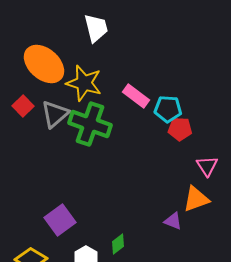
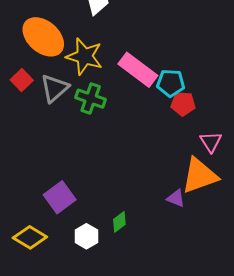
pink rectangle: (136, 96) -> (138, 70), size x1.4
green cross: (90, 124) -> (91, 99), size x0.7
orange triangle: (196, 199) -> (200, 176), size x1.4

